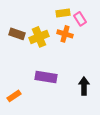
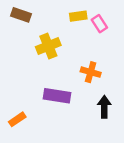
brown rectangle: (17, 34) -> (21, 15), moved
orange cross: (65, 34) -> (91, 72), moved

